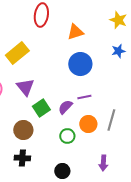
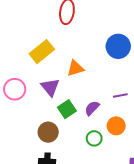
orange triangle: (75, 32) -> (75, 68), moved
blue circle: (80, 64) -> (118, 46), moved
purple line: (84, 97) -> (120, 96), moved

